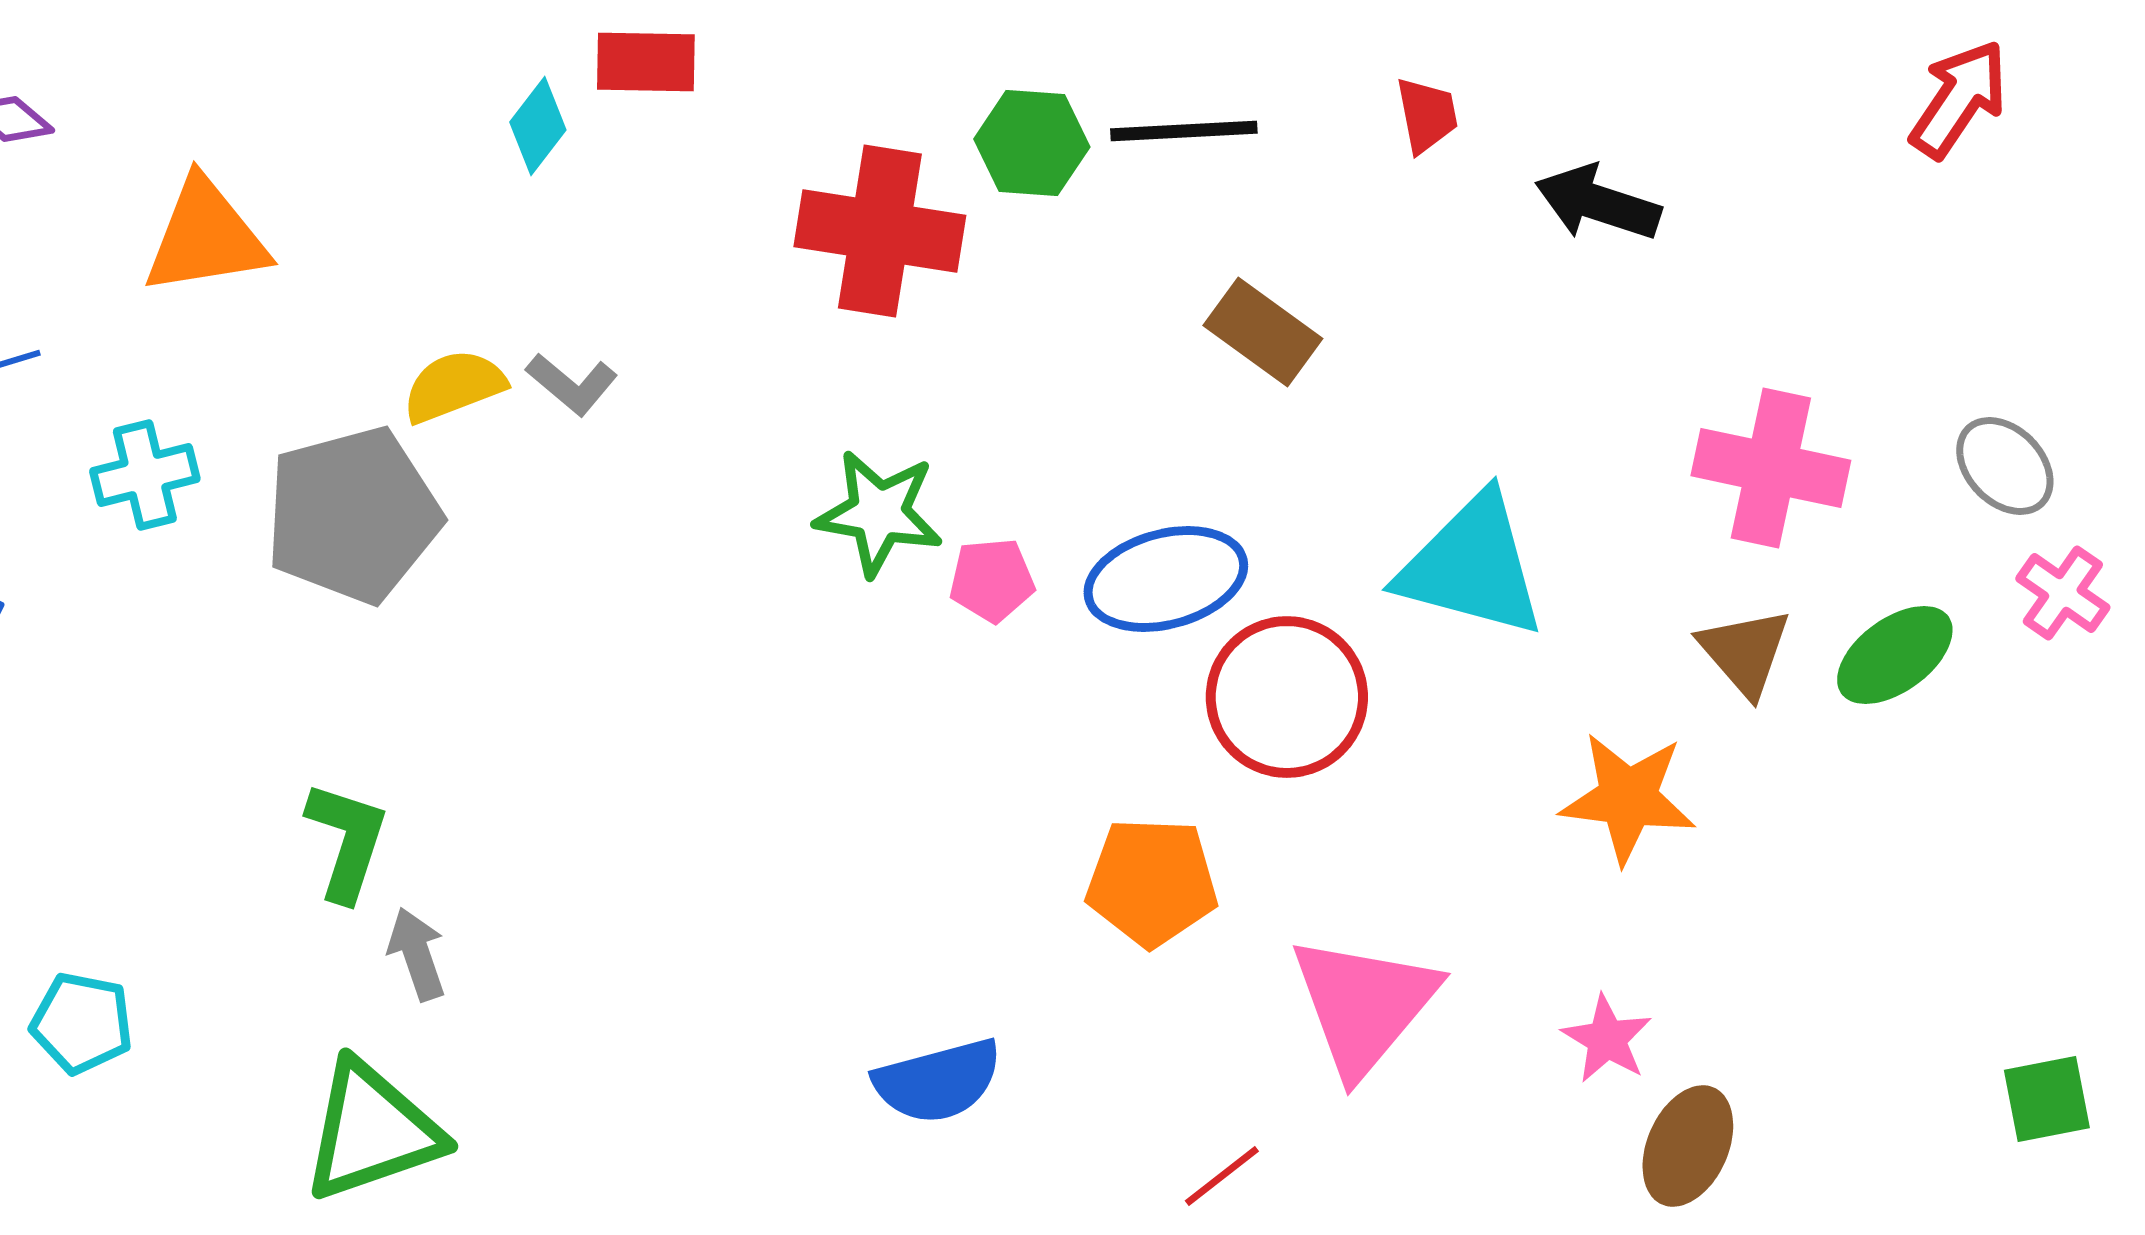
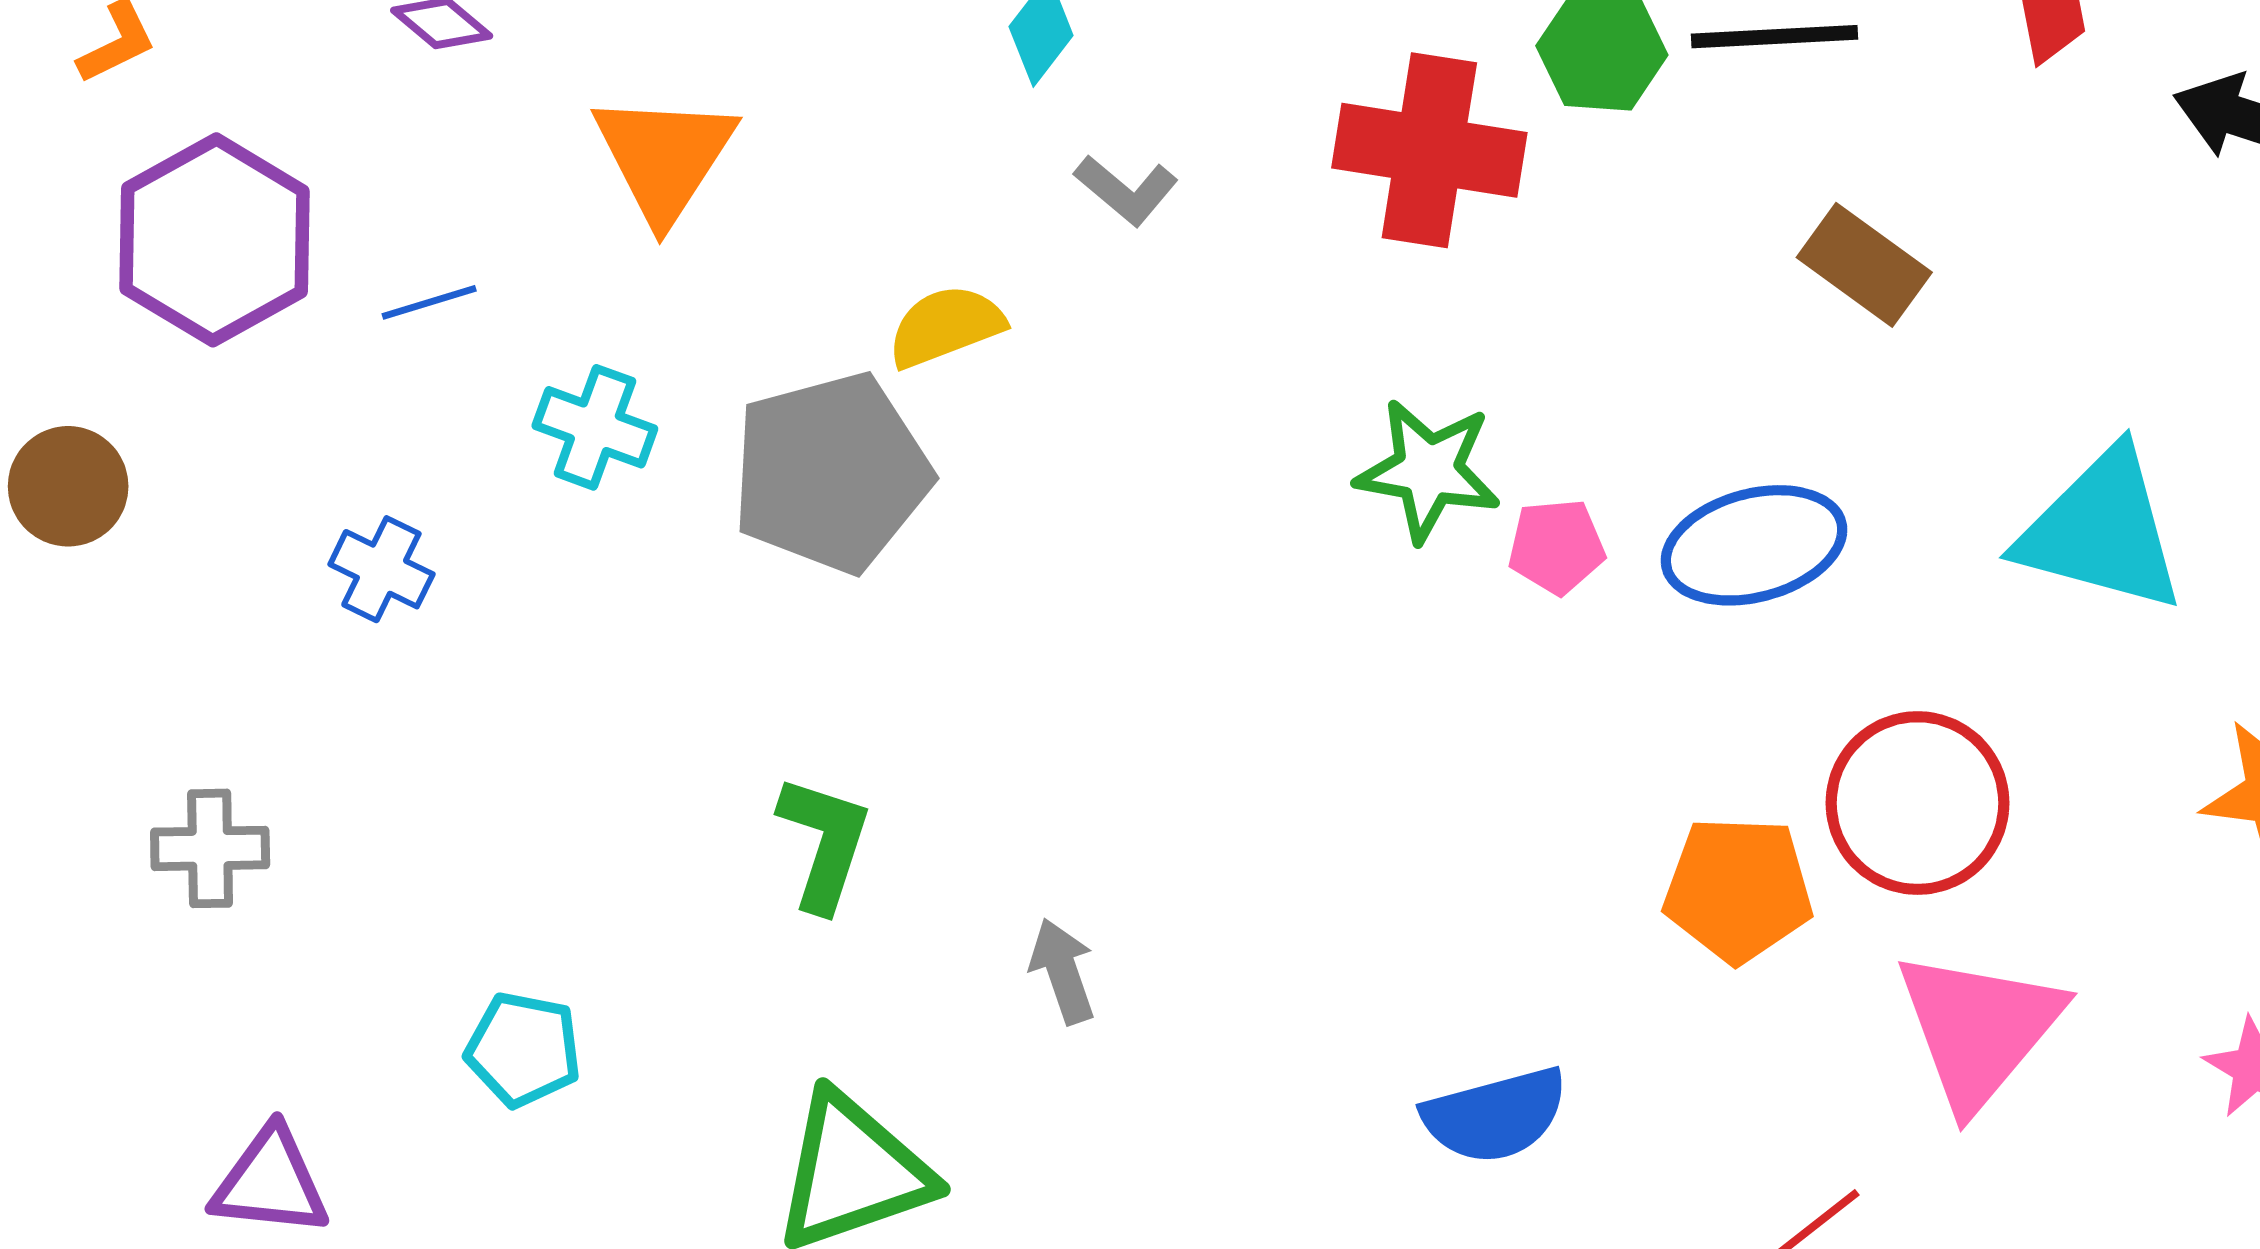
orange triangle: (206, 237) -> (664, 157), turned -48
gray L-shape: (572, 384) -> (1126, 190), moved
cyan cross: (145, 475) -> (595, 427), turned 34
red circle: (1287, 697) -> (1918, 803), moved
gray arrow: (417, 954) -> (1063, 971), moved

